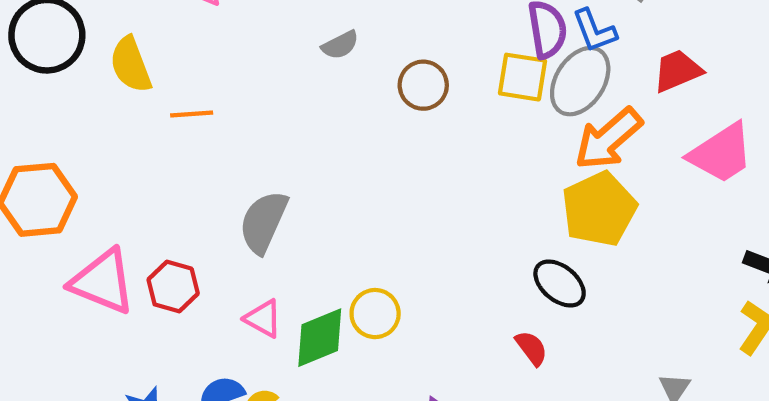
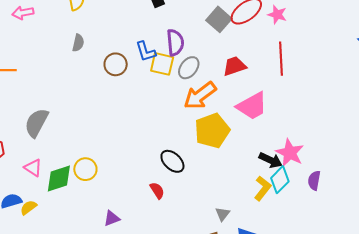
blue L-shape: (594, 31) -> (146, 51), moved
gray semicircle: (340, 45) -> (78, 43), turned -54
gray ellipse: (580, 81) -> (189, 68), size x0.7
yellow pentagon: (599, 209) -> (212, 131), moved

